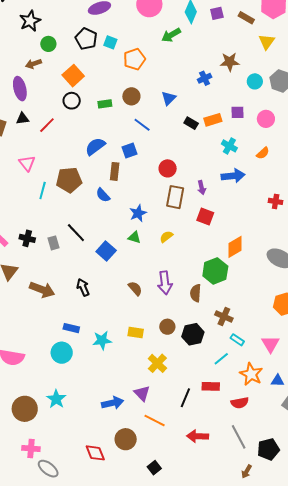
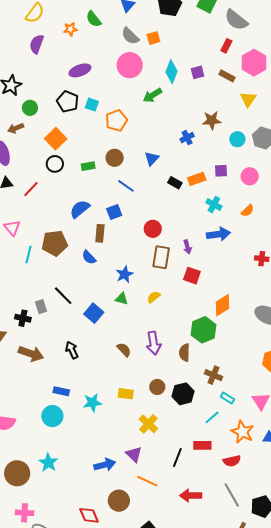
black cross: (27, 238) -> (23, 318), moved

